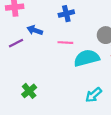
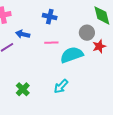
blue cross: (66, 14) -> (50, 17), turned 32
cyan arrow: (93, 95) -> (61, 86), moved

